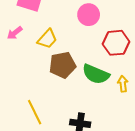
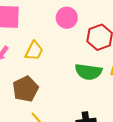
brown pentagon: (62, 65) -> (25, 89), moved

